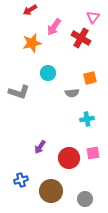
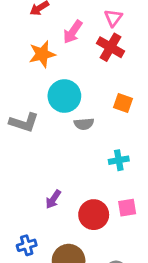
pink triangle: (93, 17) -> (113, 18), moved
cyan circle: (48, 73) -> (64, 96), size x1.5
orange square: (90, 78) -> (123, 103), turned 32
gray semicircle: (72, 93) -> (84, 124), moved

